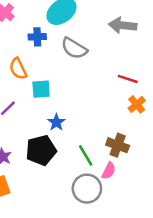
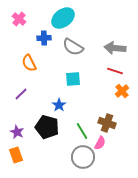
gray arrow: (123, 25) -> (115, 48), moved
cyan square: (41, 89) -> (73, 79), moved
black pentagon: (41, 150) -> (47, 127), turned 30

